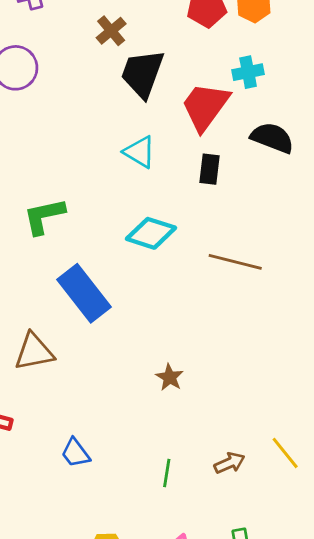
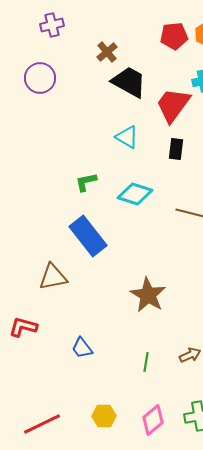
black trapezoid: (142, 74) -> (129, 82), turned 99
green L-shape: (44, 216) -> (86, 182), moved, size x0.7
brown star: (170, 377) -> (148, 295), size x1.8

